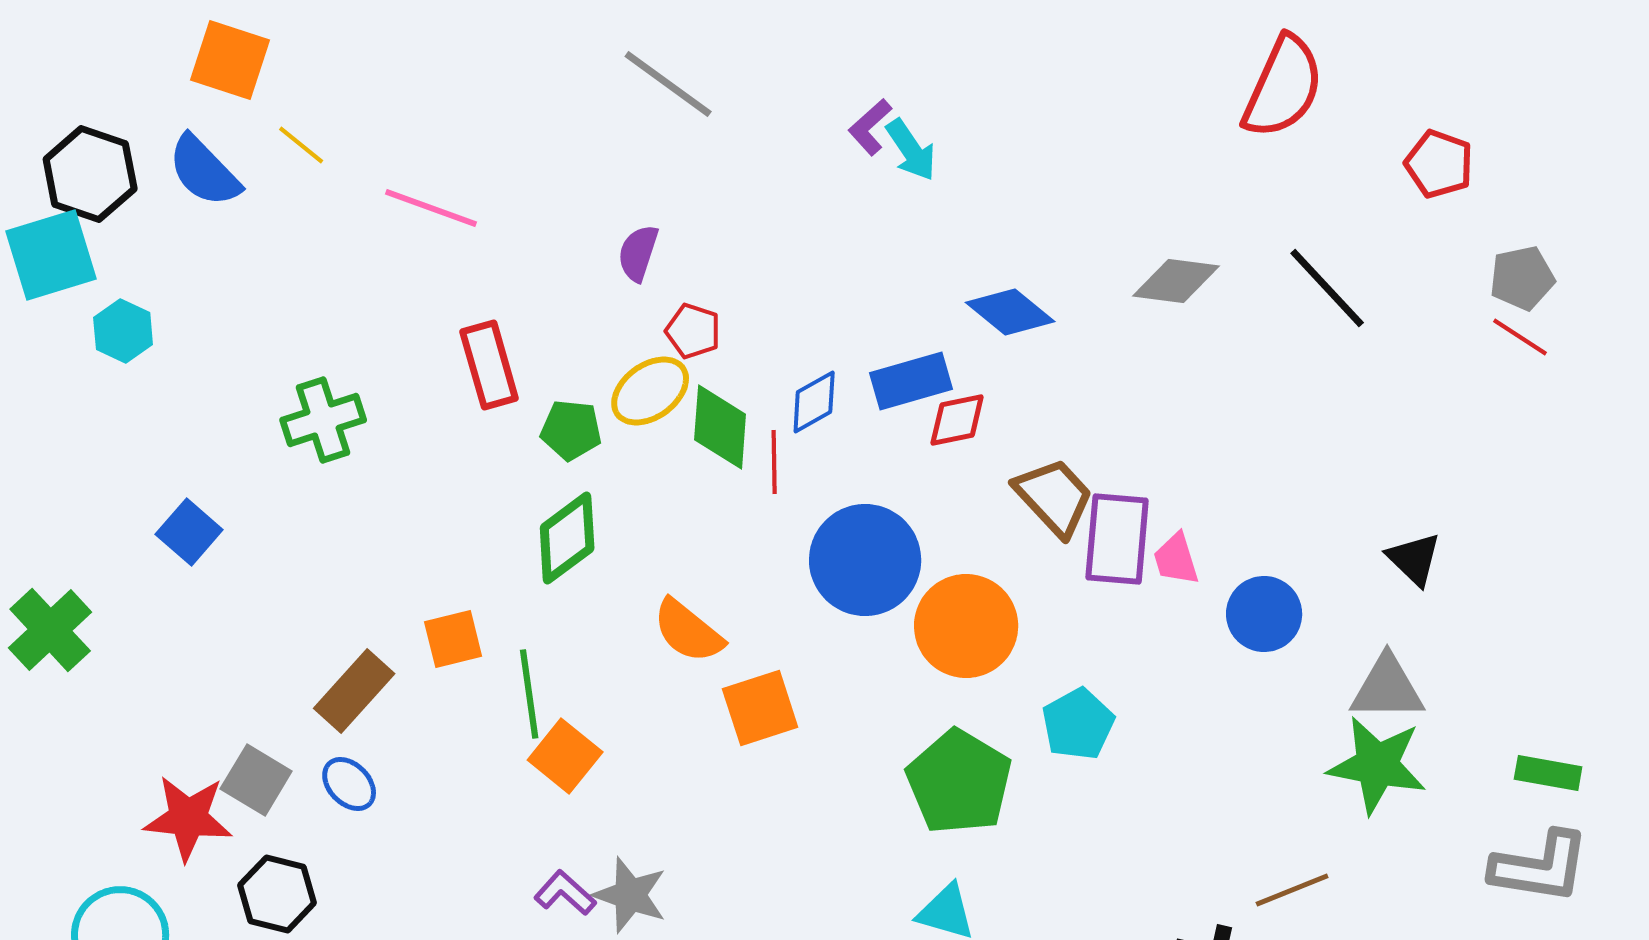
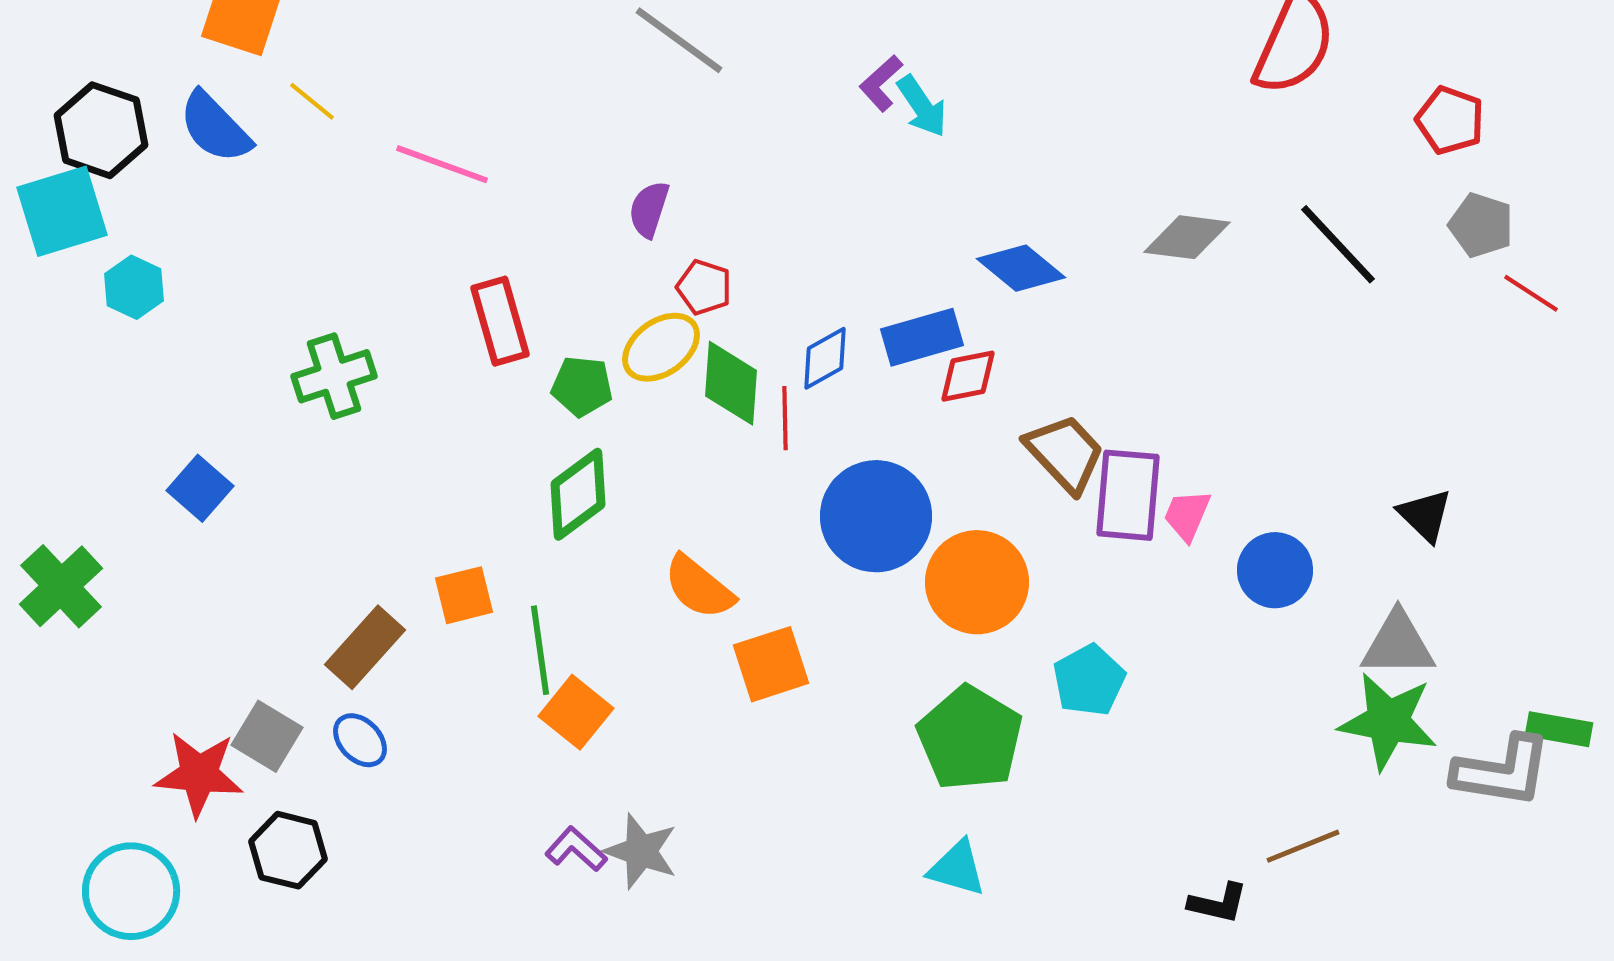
gray pentagon: (1522, 278) -> (1481, 225), moved, turned 30
pink trapezoid: (1176, 559) -> (1187, 515), turned 40
gray L-shape: (1540, 867) -> (1502, 771), moved

